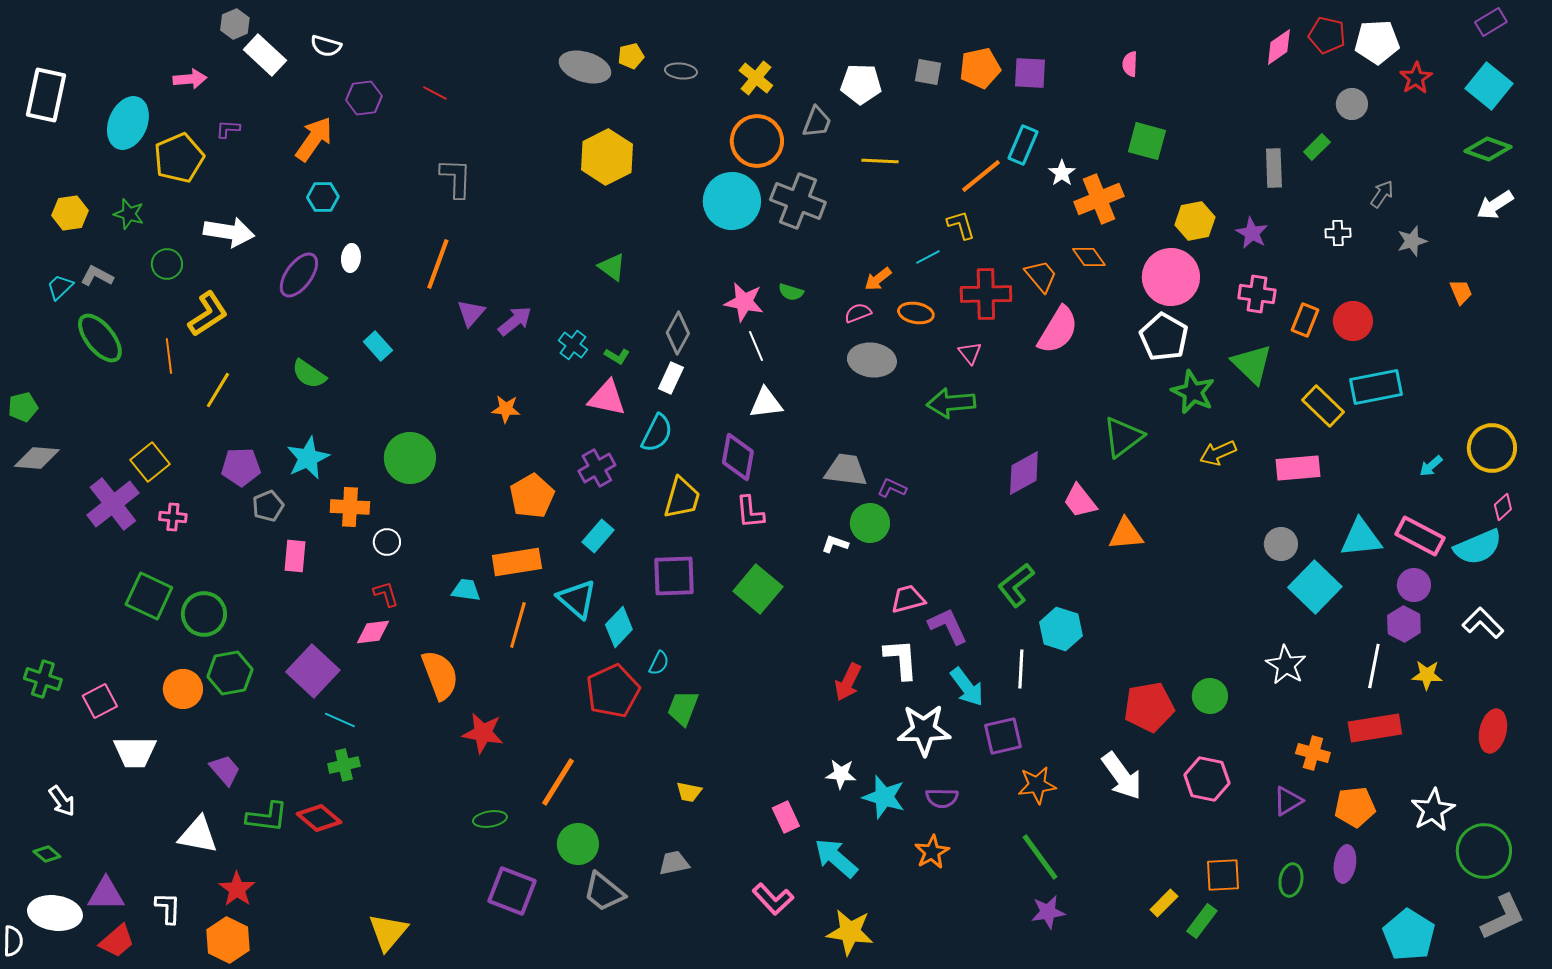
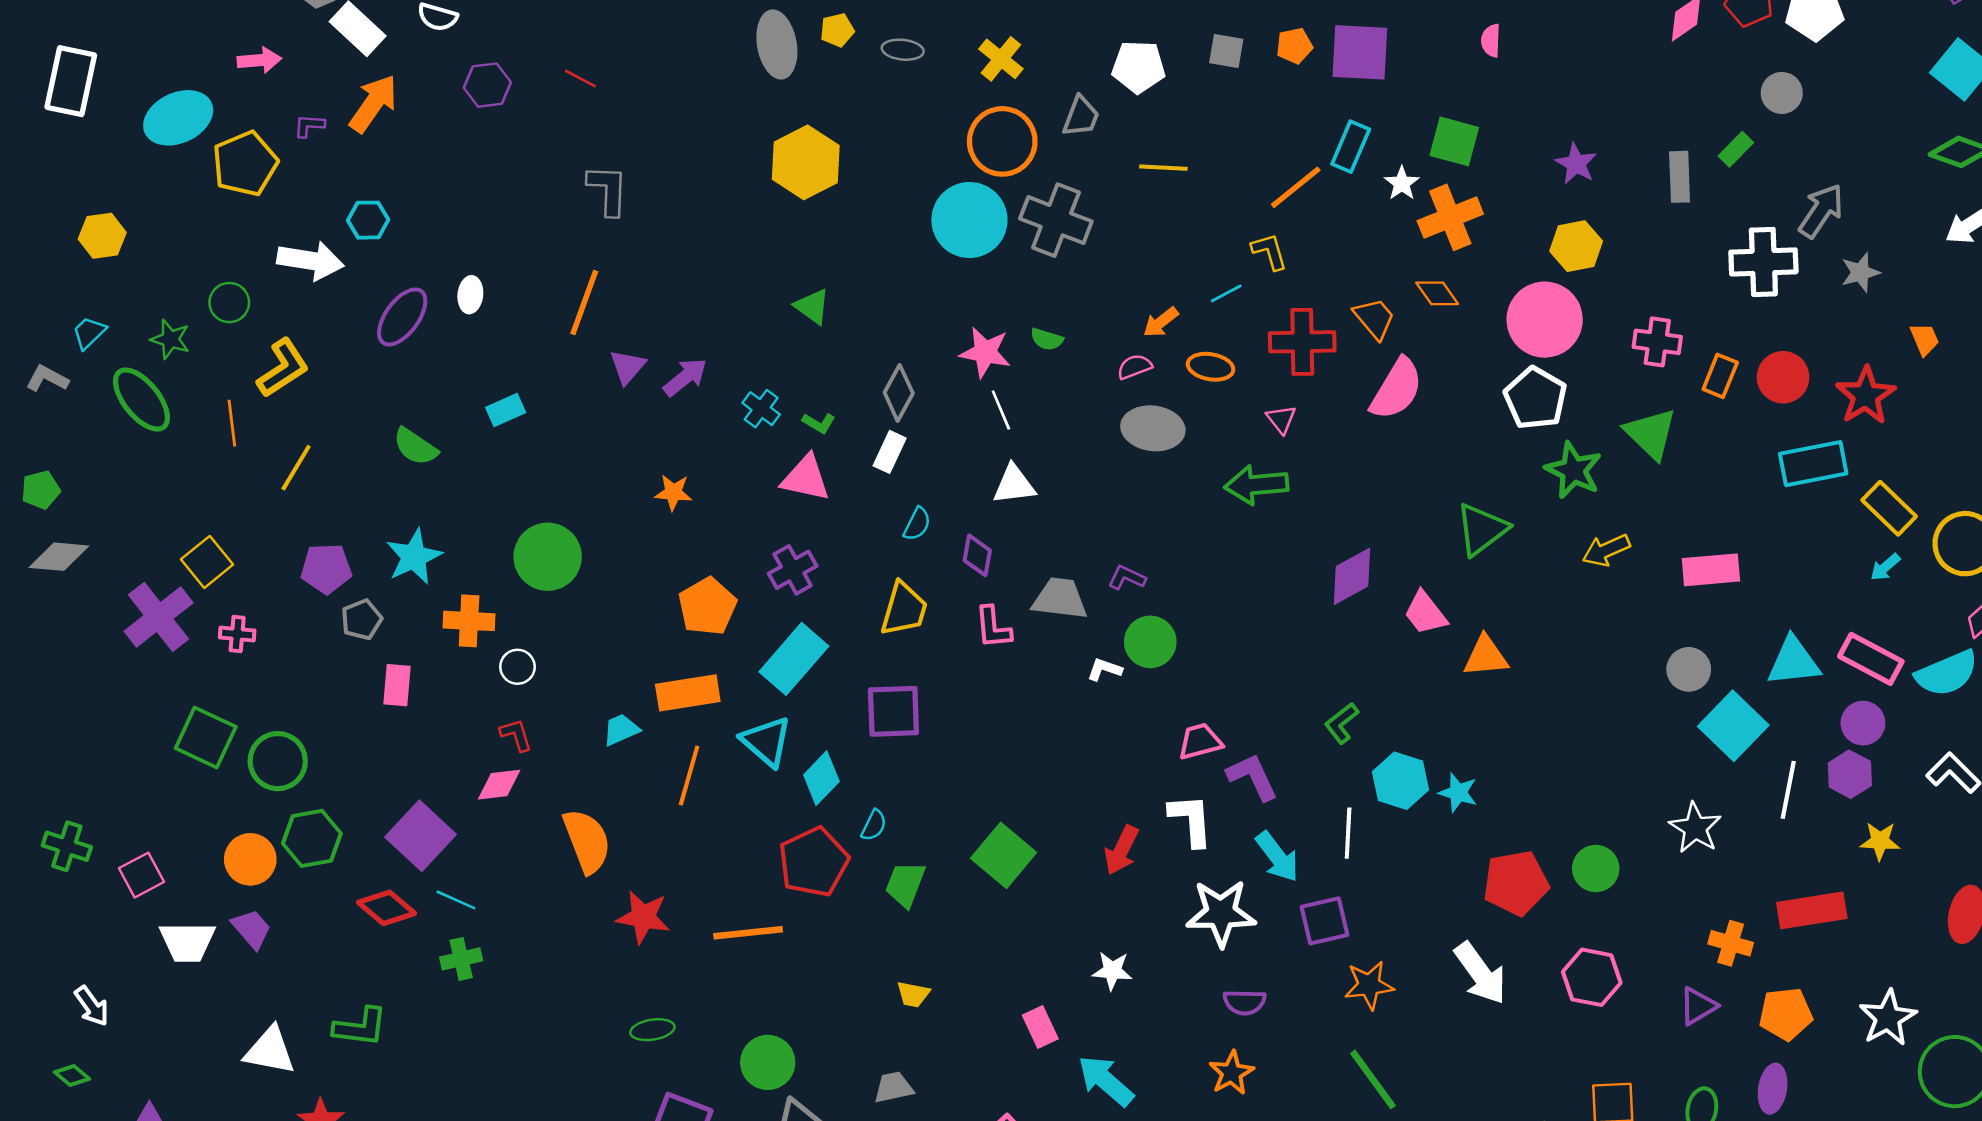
gray ellipse: (585, 67) -> (777, 44), turned 63
orange pentagon: (980, 68) -> (1294, 46), size x0.7
purple square: (1030, 73) -> (1360, 52), size x1.4
red star: (1416, 78) -> (1866, 396), moved, size x1.4
cyan ellipse: (128, 123) -> (178, 118), turned 42
orange arrow: (314, 139) -> (373, 103), moved
green square: (1147, 141) -> (1454, 141), moved
gray arrow: (1382, 194) -> (1821, 211), size x1.5
cyan hexagon: (323, 197) -> (368, 220), moved
green star: (129, 214) -> (170, 339), moved
purple star: (1252, 233) -> (1576, 164), moved
white cross: (1338, 233) -> (1763, 262), size x2.0
gray L-shape: (97, 276) -> (47, 379), moved
cyan rectangle: (378, 346) -> (506, 410), turned -72
yellow rectangle: (1323, 406) -> (1889, 508), moved
cyan semicircle: (657, 433) -> (917, 524), moved, size x0.7
purple diamond: (738, 457) -> (977, 555), size x0.7
gray trapezoid: (846, 470) -> (1060, 599), moved
purple L-shape: (892, 488) -> (1127, 578), moved
cyan rectangle: (598, 536) -> (794, 659), size x1.6
green L-shape: (1016, 585) -> (1342, 723), size x0.7
green square: (758, 589) -> (1004, 855), moved
cyan trapezoid: (466, 590) -> (621, 730), turned -32
white line: (1374, 666) -> (1788, 790), moved
purple trapezoid: (225, 770) -> (252, 929), moved
orange line: (558, 782) -> (748, 933), moved, turned 52
cyan star: (884, 797) -> (1458, 793), moved, size x0.7
red diamond: (319, 818) -> (386, 908), moved

